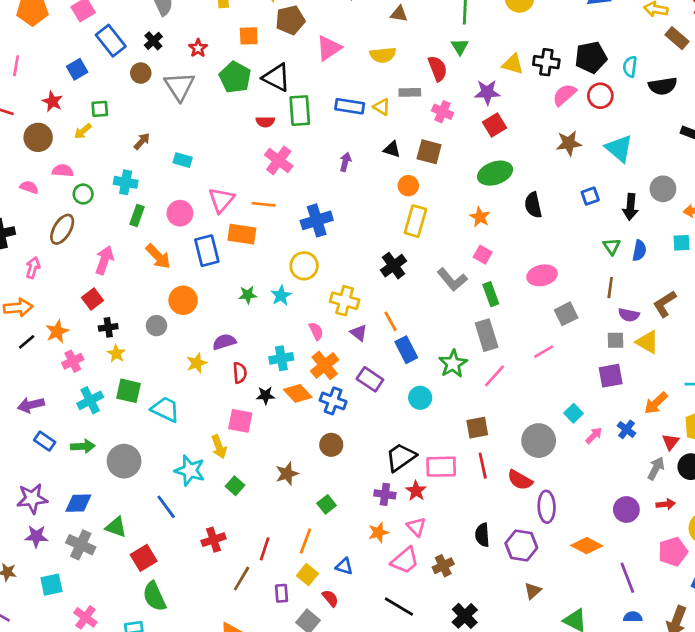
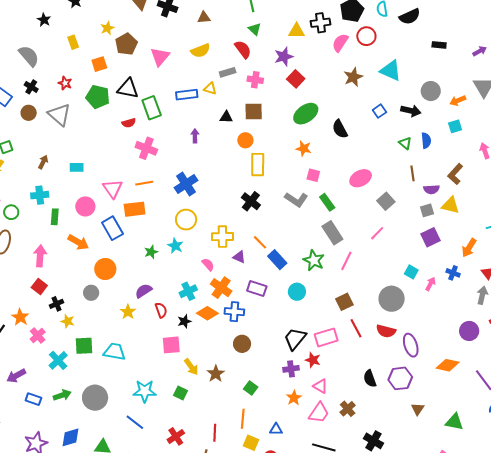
black arrow: (630, 207) -> (411, 111), turned -66
yellow arrow: (219, 447) -> (191, 367), moved

